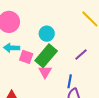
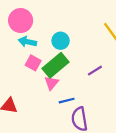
cyan arrow: (12, 48) -> (27, 42), moved
blue line: (70, 81) -> (67, 101), moved, turned 56

